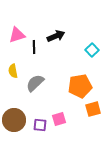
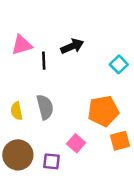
yellow semicircle: (13, 71) -> (17, 111), moved
gray semicircle: (35, 83) -> (45, 107), turned 120
pink square: (59, 119) -> (76, 143), moved, turned -32

